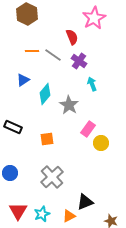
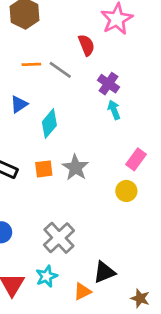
purple cross: (79, 61) -> (108, 84), moved
gray star: (69, 105) -> (75, 168), moved
pink rectangle: (88, 129) -> (136, 159), moved
orange square: (47, 139) -> (44, 169), moved
cyan star: (42, 214) -> (47, 276), moved

